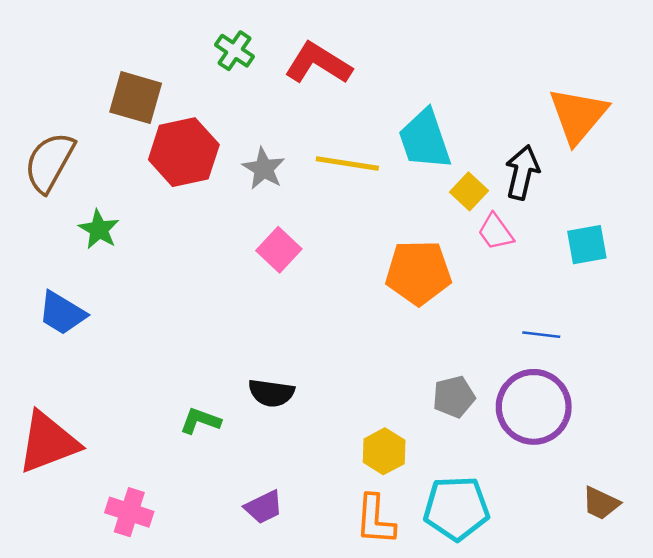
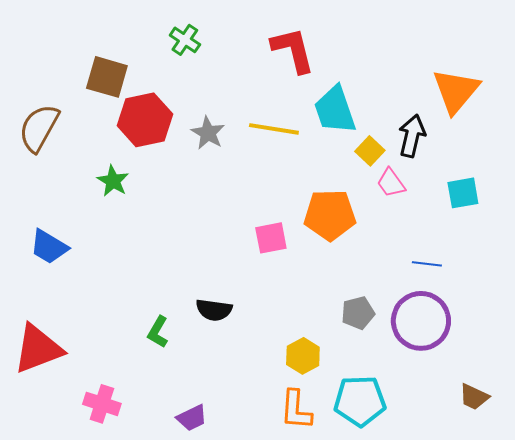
red L-shape: (318, 63) -> (293, 50), moved, turned 44
green star: (99, 229) -> (113, 181), moved
pink square: (279, 250) -> (271, 238), moved, turned 36
green L-shape: (200, 421) -> (158, 332), turned -80
purple trapezoid: (264, 507) -> (192, 418), moved

